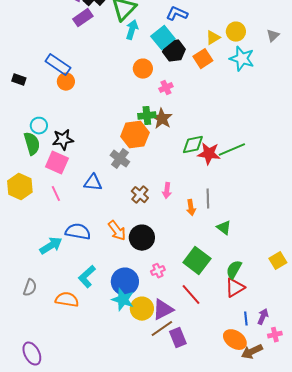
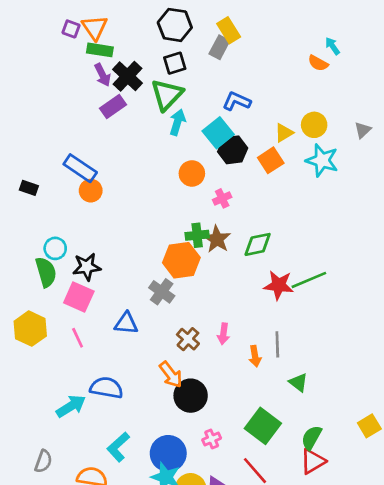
green diamond: (193, 145) -> (258, 244), moved
orange arrow: (117, 231) -> (171, 375), moved

